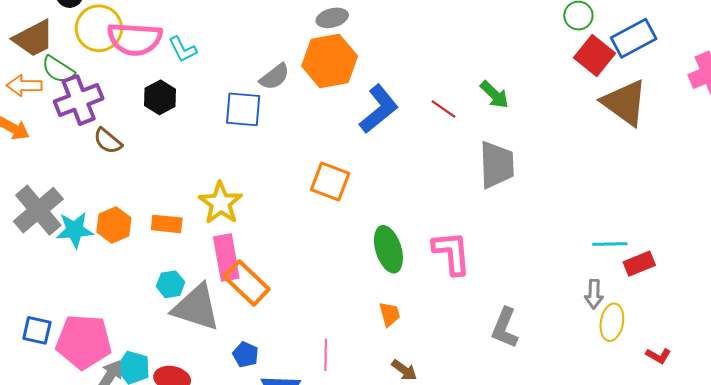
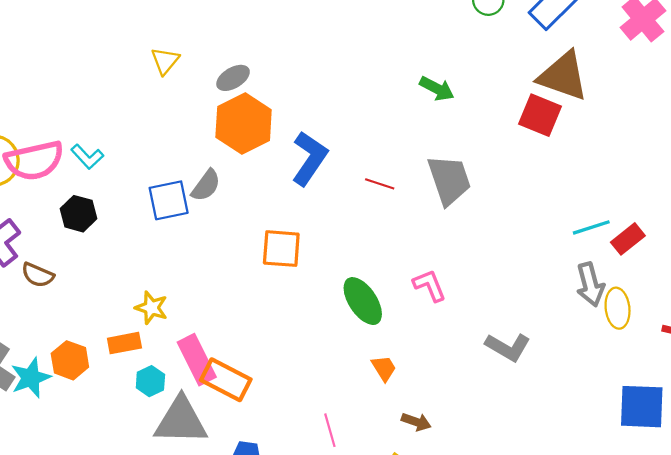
red square: (595, 55) -> (540, 115), moved
gray semicircle: (274, 77) -> (206, 185), moved
green arrow: (494, 95) -> (437, 89), moved
red line: (444, 109) -> (380, 184), moved
yellow star: (221, 203) -> (151, 308), moved, size x0.7
pink L-shape: (452, 253) -> (430, 285), size x0.7
cyan hexagon: (171, 284) -> (150, 381), moved
gray arrow: (594, 294) -> (590, 284), size x1.4
gray L-shape: (505, 328) -> (508, 347), turned -66

